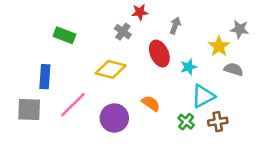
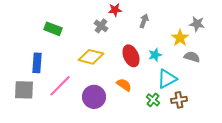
red ellipse: (159, 54) -> (131, 56), moved

